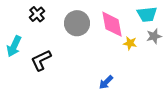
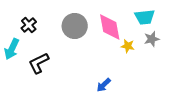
black cross: (37, 14) -> (29, 25), moved

